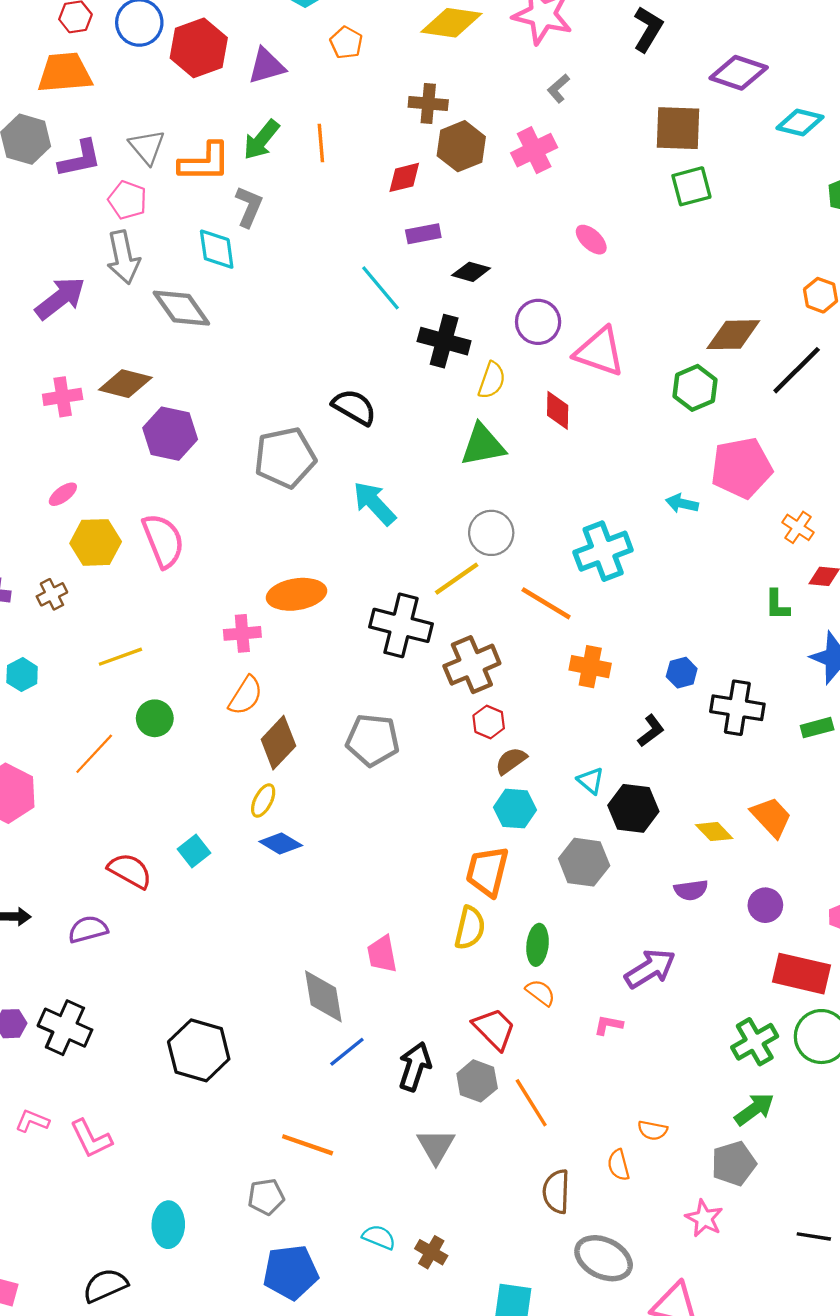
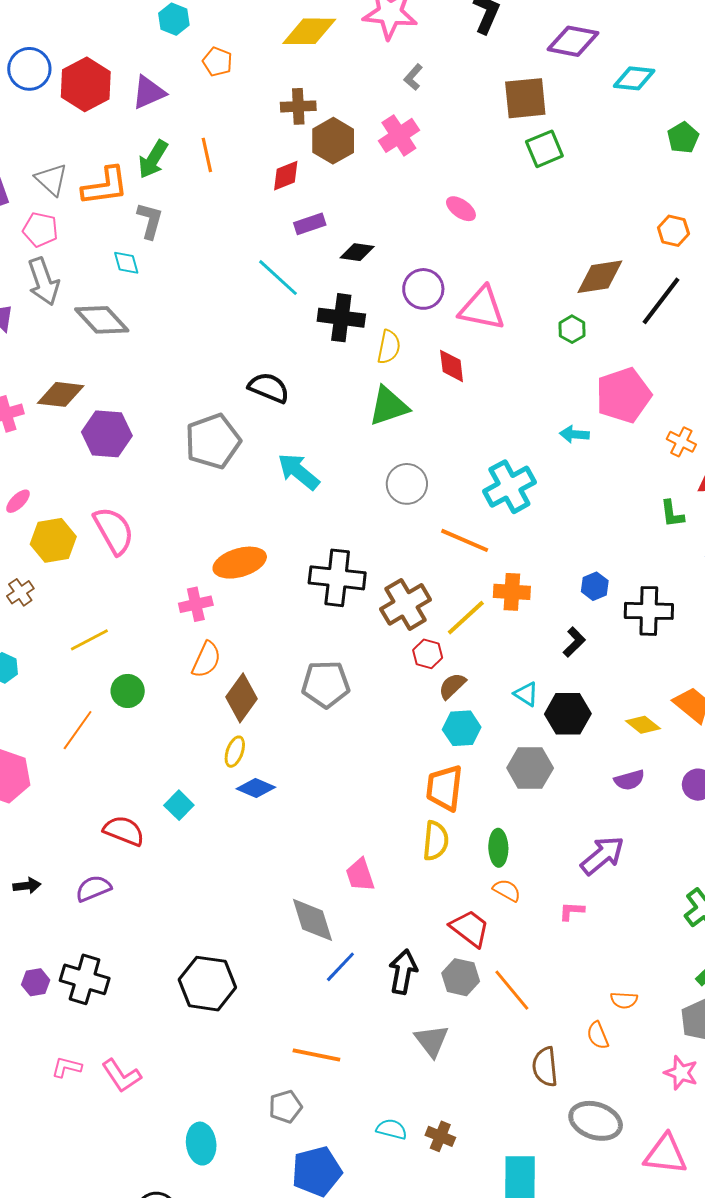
cyan diamond: (217, 249) -> (126, 263), size x0.7
green hexagon: (695, 388) -> (572, 329), size x0.7
yellow line: (457, 579) -> (466, 618), moved

